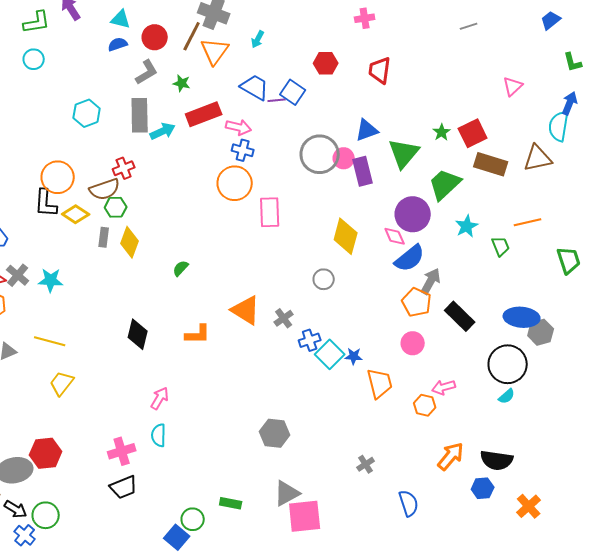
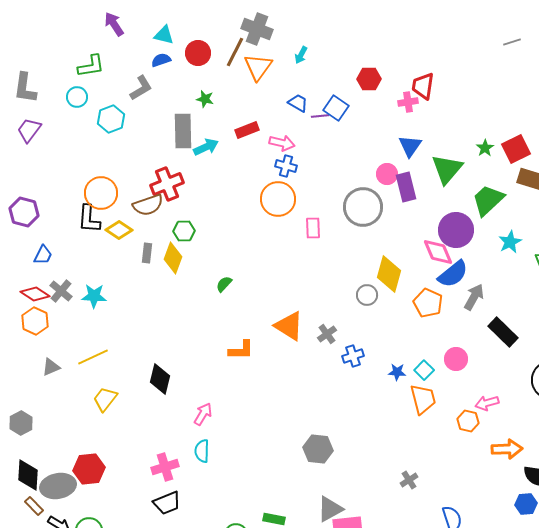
pink cross: (365, 18) -> (408, 102), moved
green L-shape: (37, 22) -> (91, 66), moved
cyan circle: (34, 59) -> (77, 97), moved
gray L-shape: (147, 72) -> (141, 88), moved
green star: (182, 83) -> (205, 99), moved
blue trapezoid: (255, 87) -> (298, 103), size x0.7
cyan hexagon: (87, 113) -> (111, 119), moved
red rectangle: (204, 114) -> (247, 130), size x0.7
blue triangle: (367, 130) -> (410, 146), turned -35
gray circle: (320, 154) -> (363, 207), moved
red cross: (124, 168) -> (167, 184), size x1.5
green hexagon: (116, 207) -> (184, 231), moved
pink rectangle: (270, 212) -> (313, 228), size x0.7
yellow diamond: (346, 236) -> (389, 274), moved
pink diamond: (395, 236) -> (438, 252), size x1.4
orange pentagon: (417, 302) -> (428, 303), moved
black diamond: (138, 334) -> (160, 379), moved
yellow line: (50, 341) -> (93, 357), turned -40
cyan square: (330, 354) -> (424, 370), moved, size x0.7
orange arrow: (451, 456) -> (507, 449), moved, turned 48

